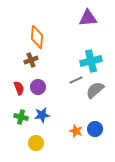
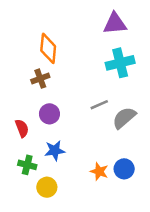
cyan cross: (91, 61) -> (120, 63), moved
red semicircle: (19, 88) -> (22, 128), moved
green cross: (21, 117) -> (27, 165), moved

